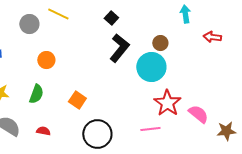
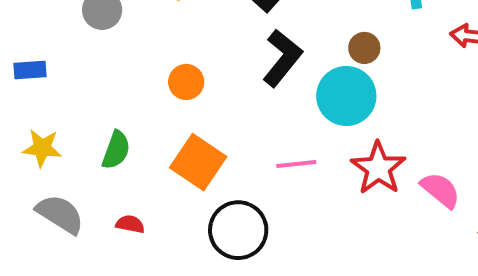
orange circle: (46, 60) -> (186, 82), moved
orange square: (77, 100) -> (198, 162), size x1.5
pink line: (150, 129) -> (296, 164), moved

